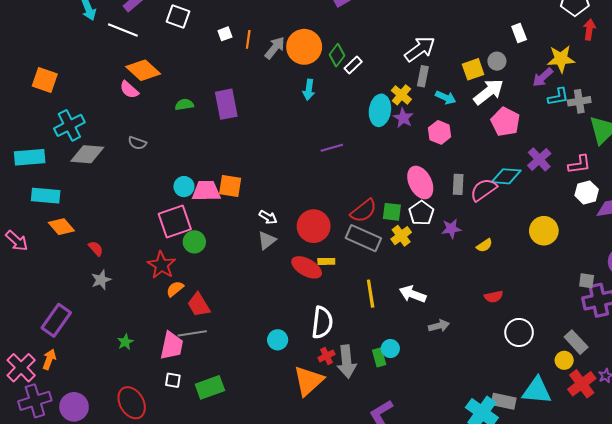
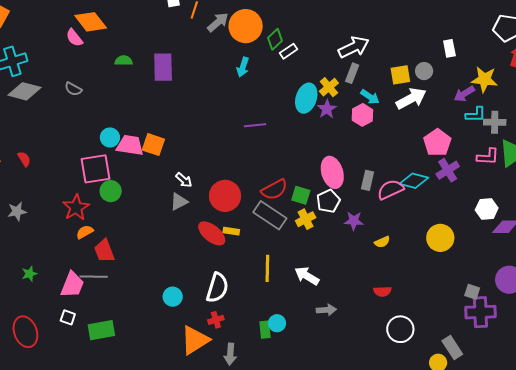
pink pentagon: (505, 122) -> (437, 143), moved
pink hexagon: (440, 132) -> (362, 115), moved
pink L-shape: (579, 164) -> (488, 157), moved
red semicircle: (96, 248) -> (24, 159), moved
gray arrow: (347, 362) -> (230, 354), moved, size x0.7

